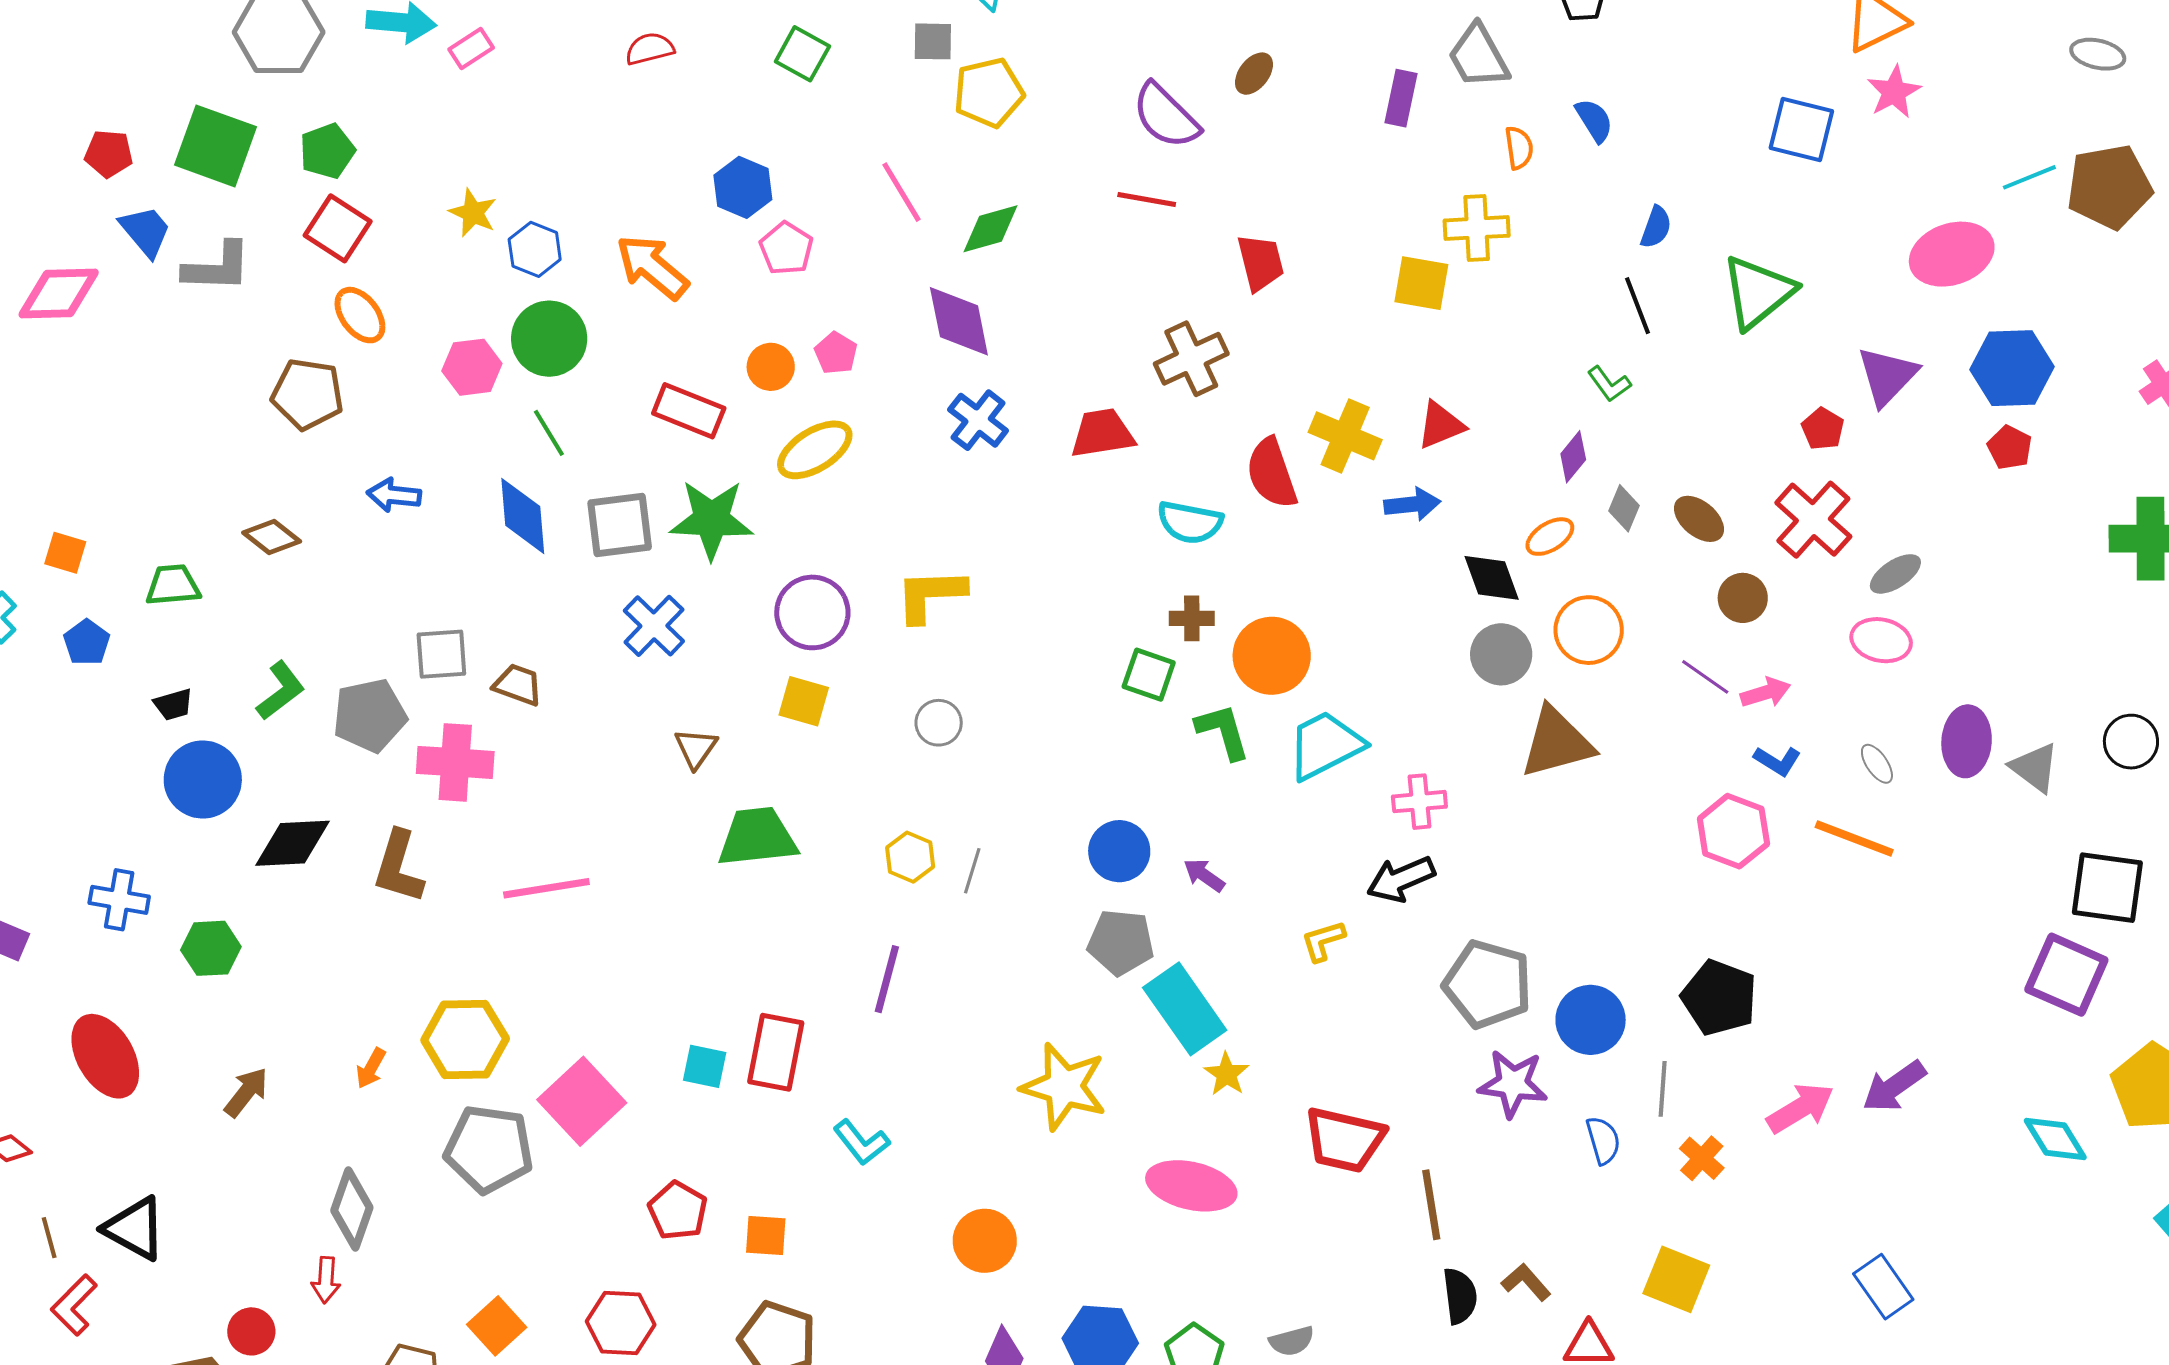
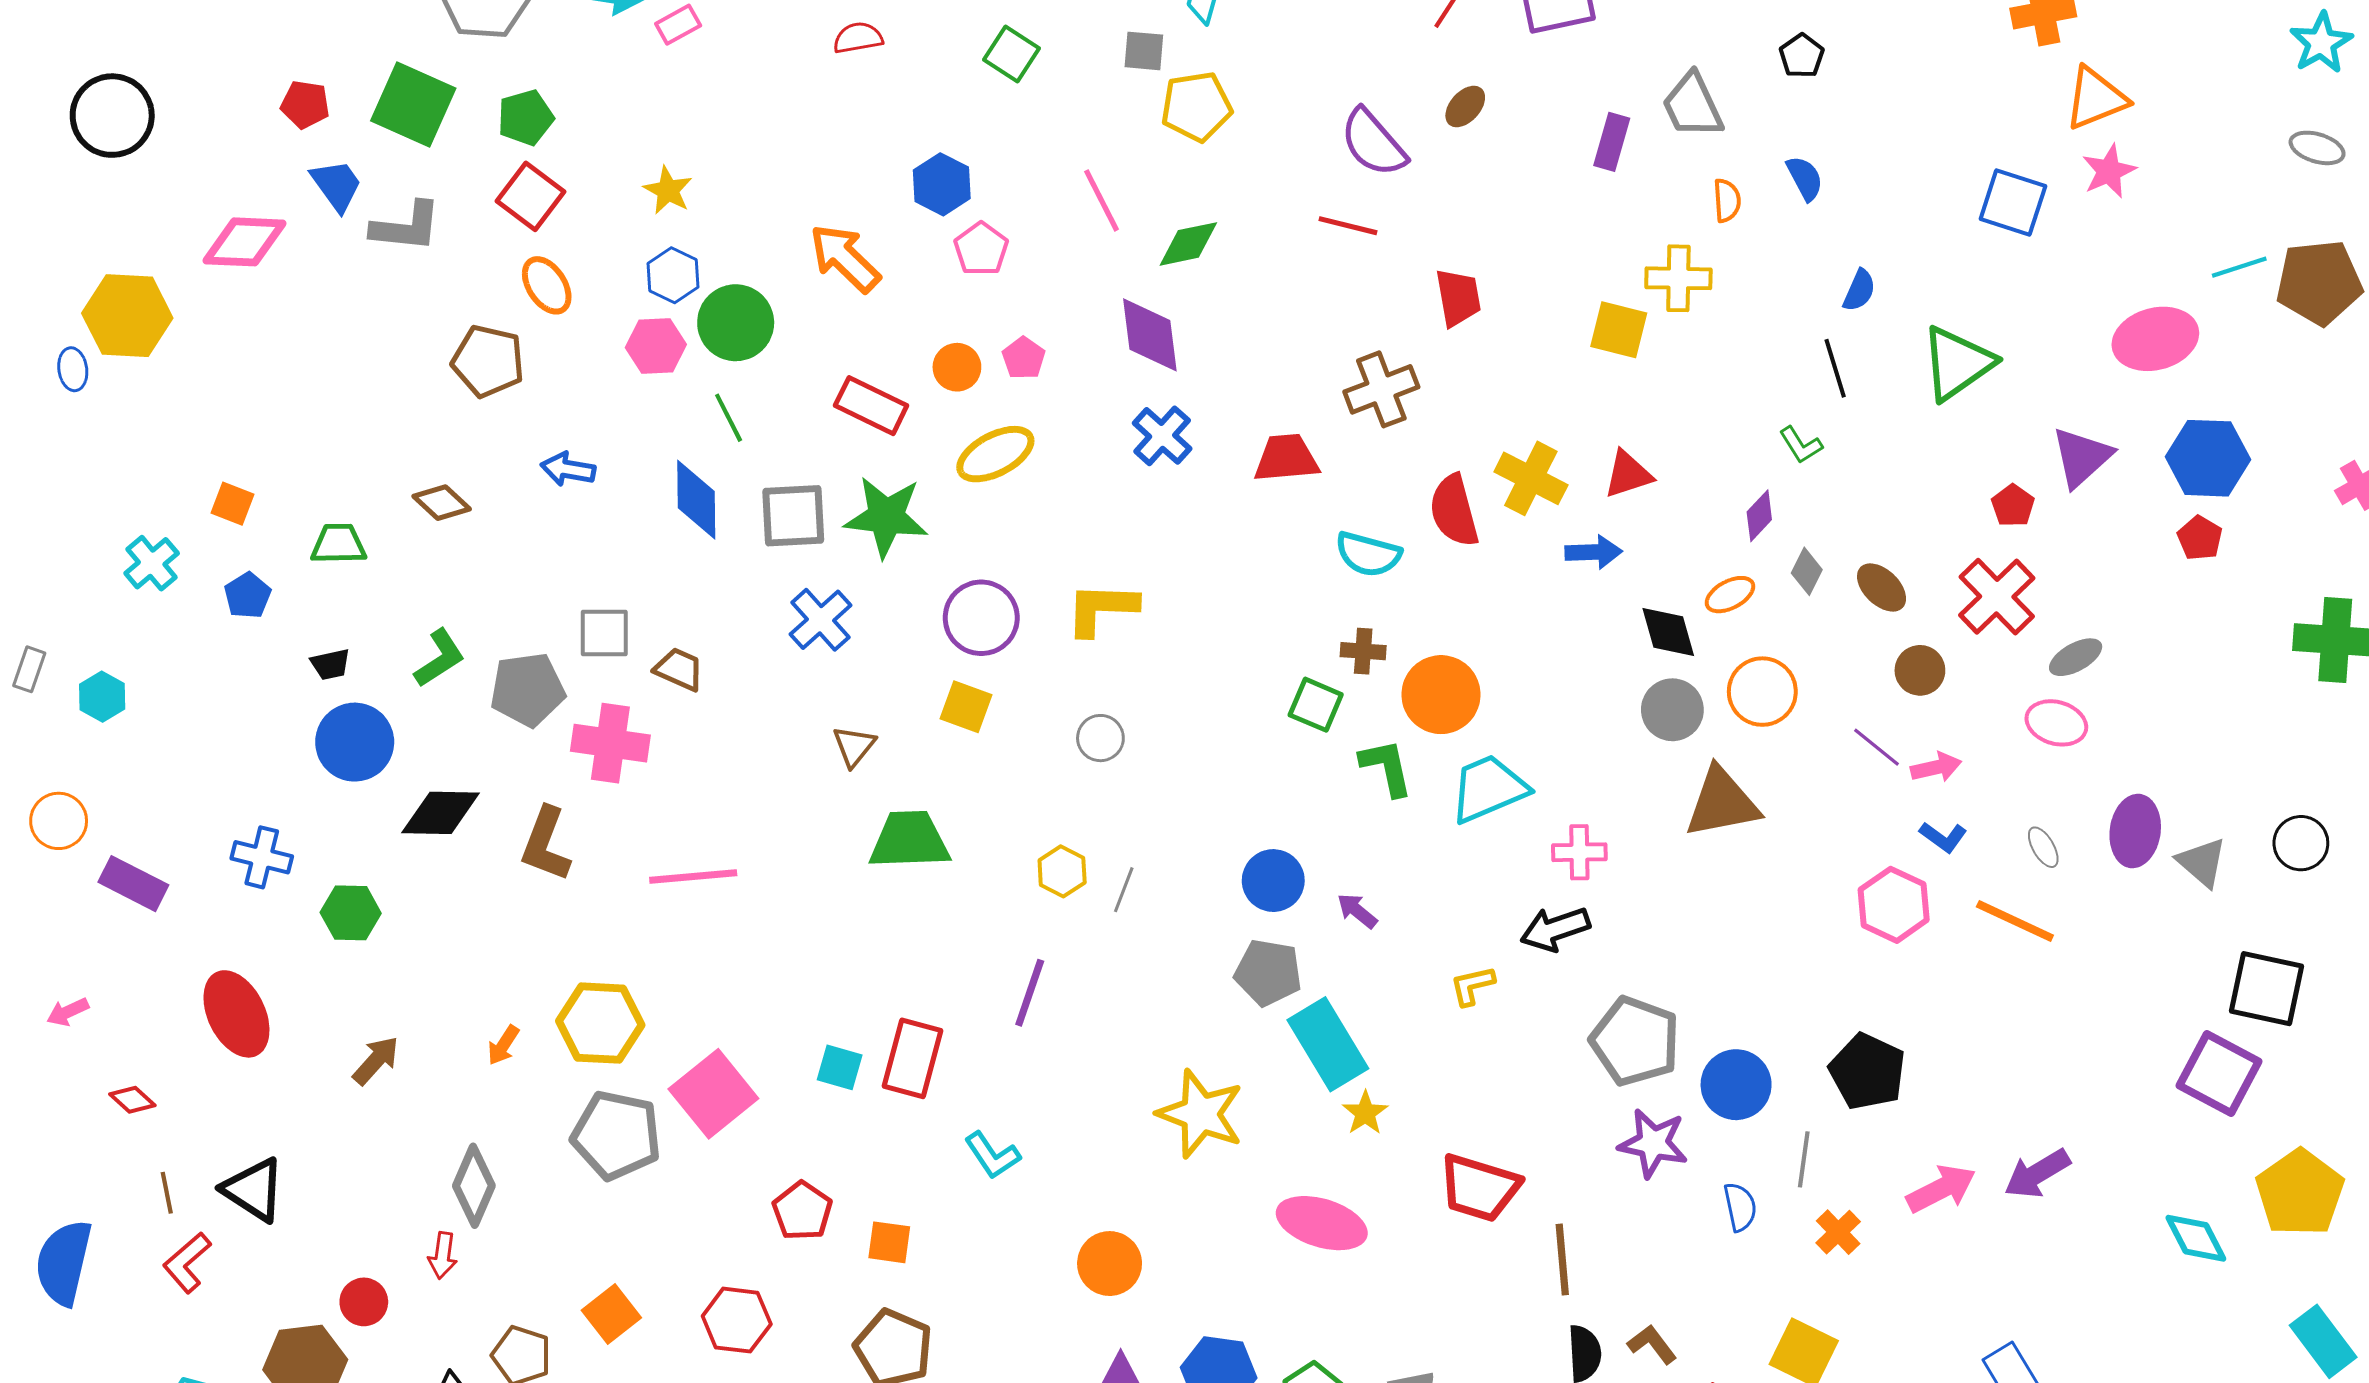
blue hexagon: (535, 249) -> (673, 275), moved

